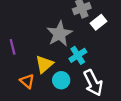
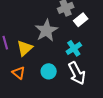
cyan cross: (78, 55) -> (74, 48), moved
yellow triangle: (44, 64) -> (25, 48), moved

